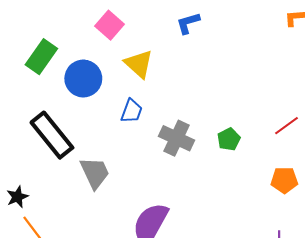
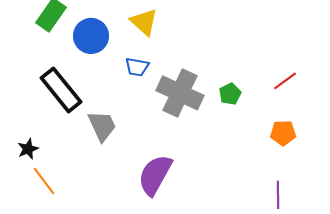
blue trapezoid: (131, 111) -> (137, 67), turned 80
gray cross: (176, 138) -> (180, 93), size x1.4

